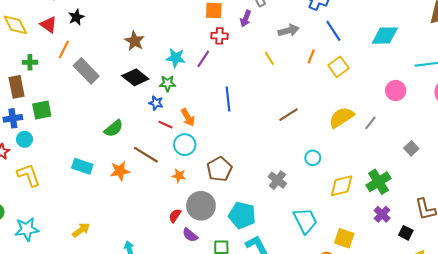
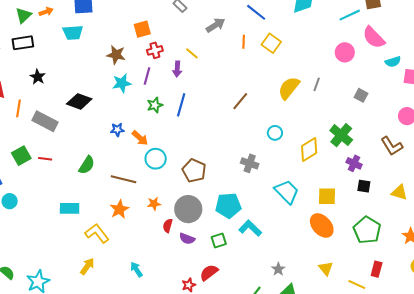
black star: (76, 17) -> (38, 77), moved
purple arrow: (246, 19) -> (177, 69), moved
brown star: (134, 41) -> (116, 55), moved
yellow line: (269, 58) -> (192, 53), moved
black diamond: (135, 77) -> (79, 101), moved
green star: (167, 83) -> (155, 105), moved
pink circle: (396, 91) -> (345, 52), moved
blue line: (228, 99) -> (181, 105), turned 40
green square: (42, 110) -> (21, 156), moved
orange arrow: (188, 117) -> (140, 138), moved
red line: (165, 125) -> (45, 159), moved
orange star: (120, 171) -> (119, 209), moved
yellow L-shape: (29, 175) -> (97, 233), moved
orange star: (179, 176) -> (154, 204), moved
black square: (406, 233) -> (364, 186), moved

